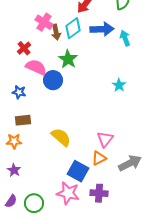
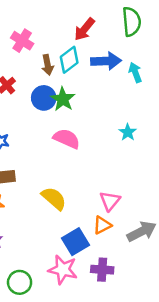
pink cross: (44, 22) -> (22, 41), moved
pink semicircle: (36, 67) -> (67, 139), moved
blue circle: (53, 80) -> (44, 98), moved
blue square: (78, 171) -> (76, 242), turned 30

